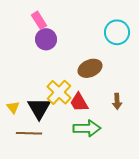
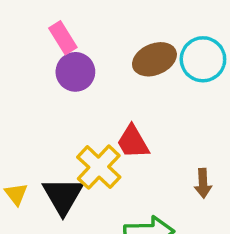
brown ellipse: (90, 68) -> (154, 59), moved
red trapezoid: (79, 102) -> (133, 142), moved

